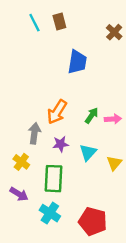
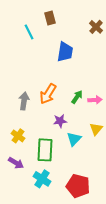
cyan line: (34, 23) -> (29, 32), moved
gray arrow: (34, 133) -> (24, 101), moved
purple star: (61, 144) -> (60, 121), moved
cyan triangle: (88, 152) -> (74, 139), moved
yellow triangle: (114, 163) -> (96, 129), moved

